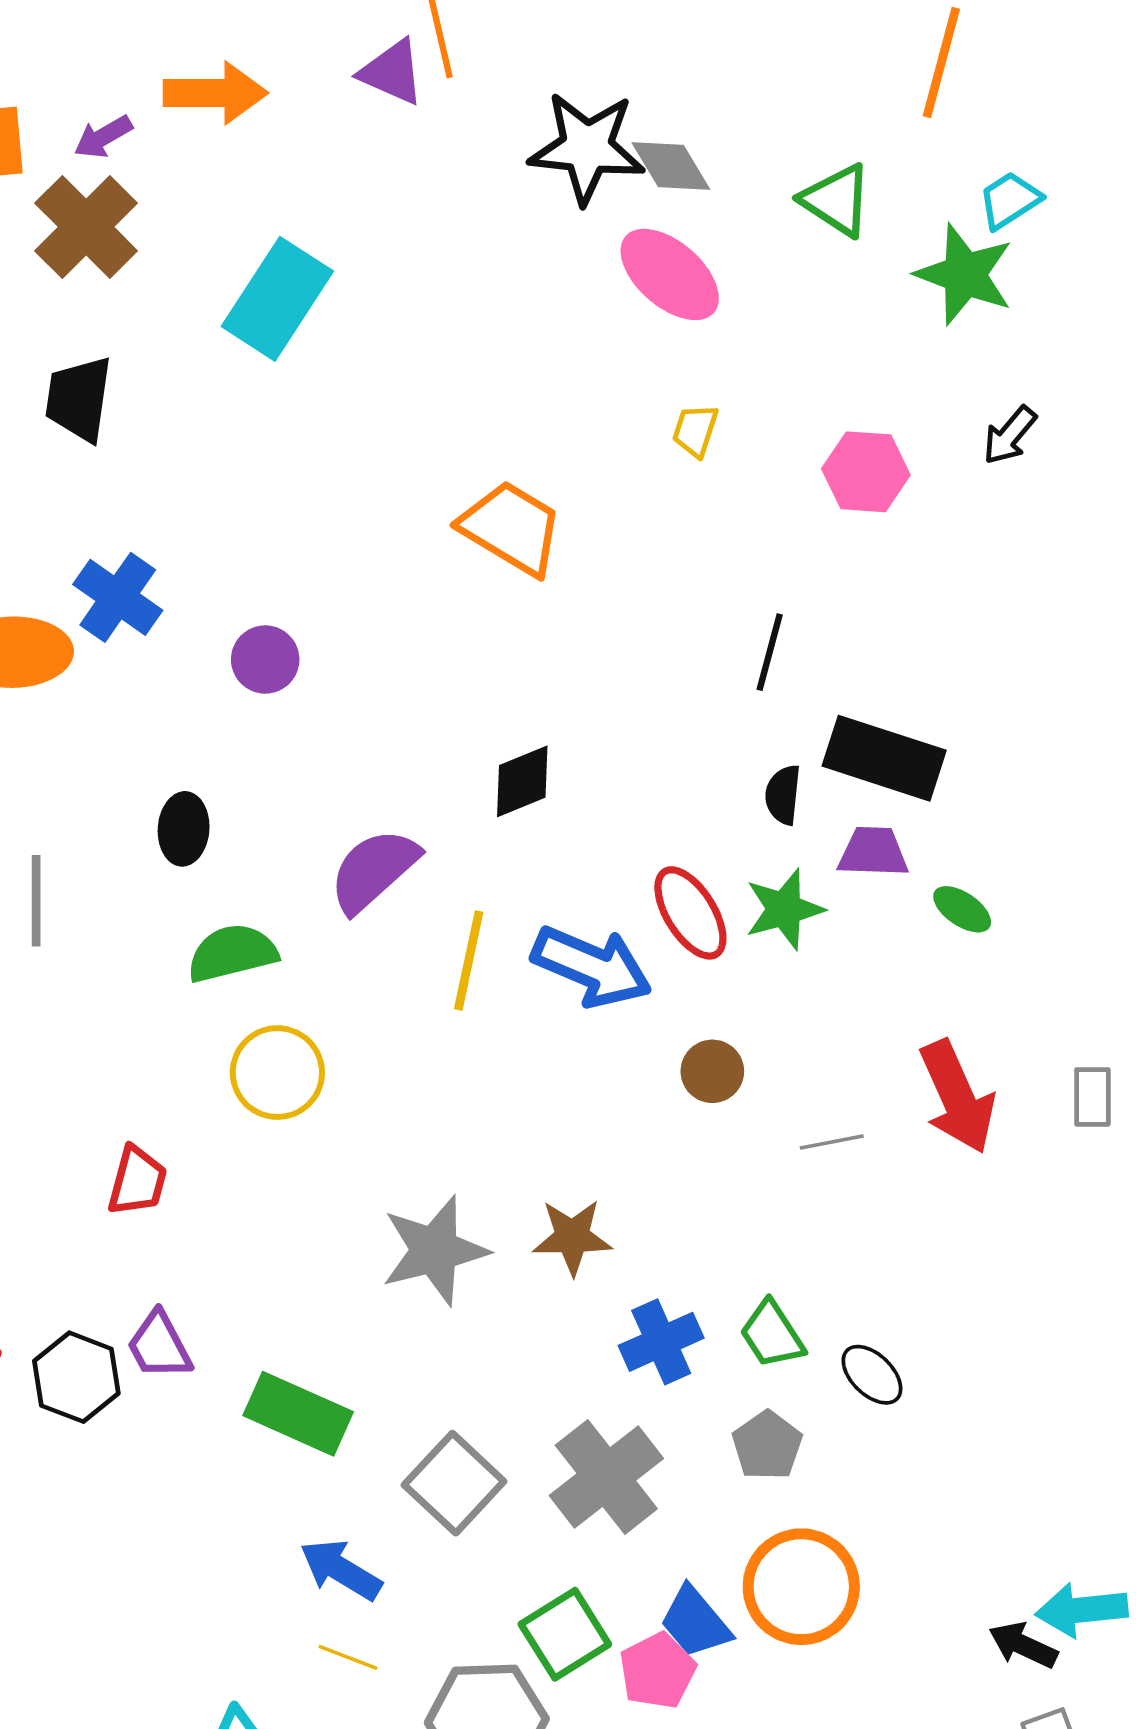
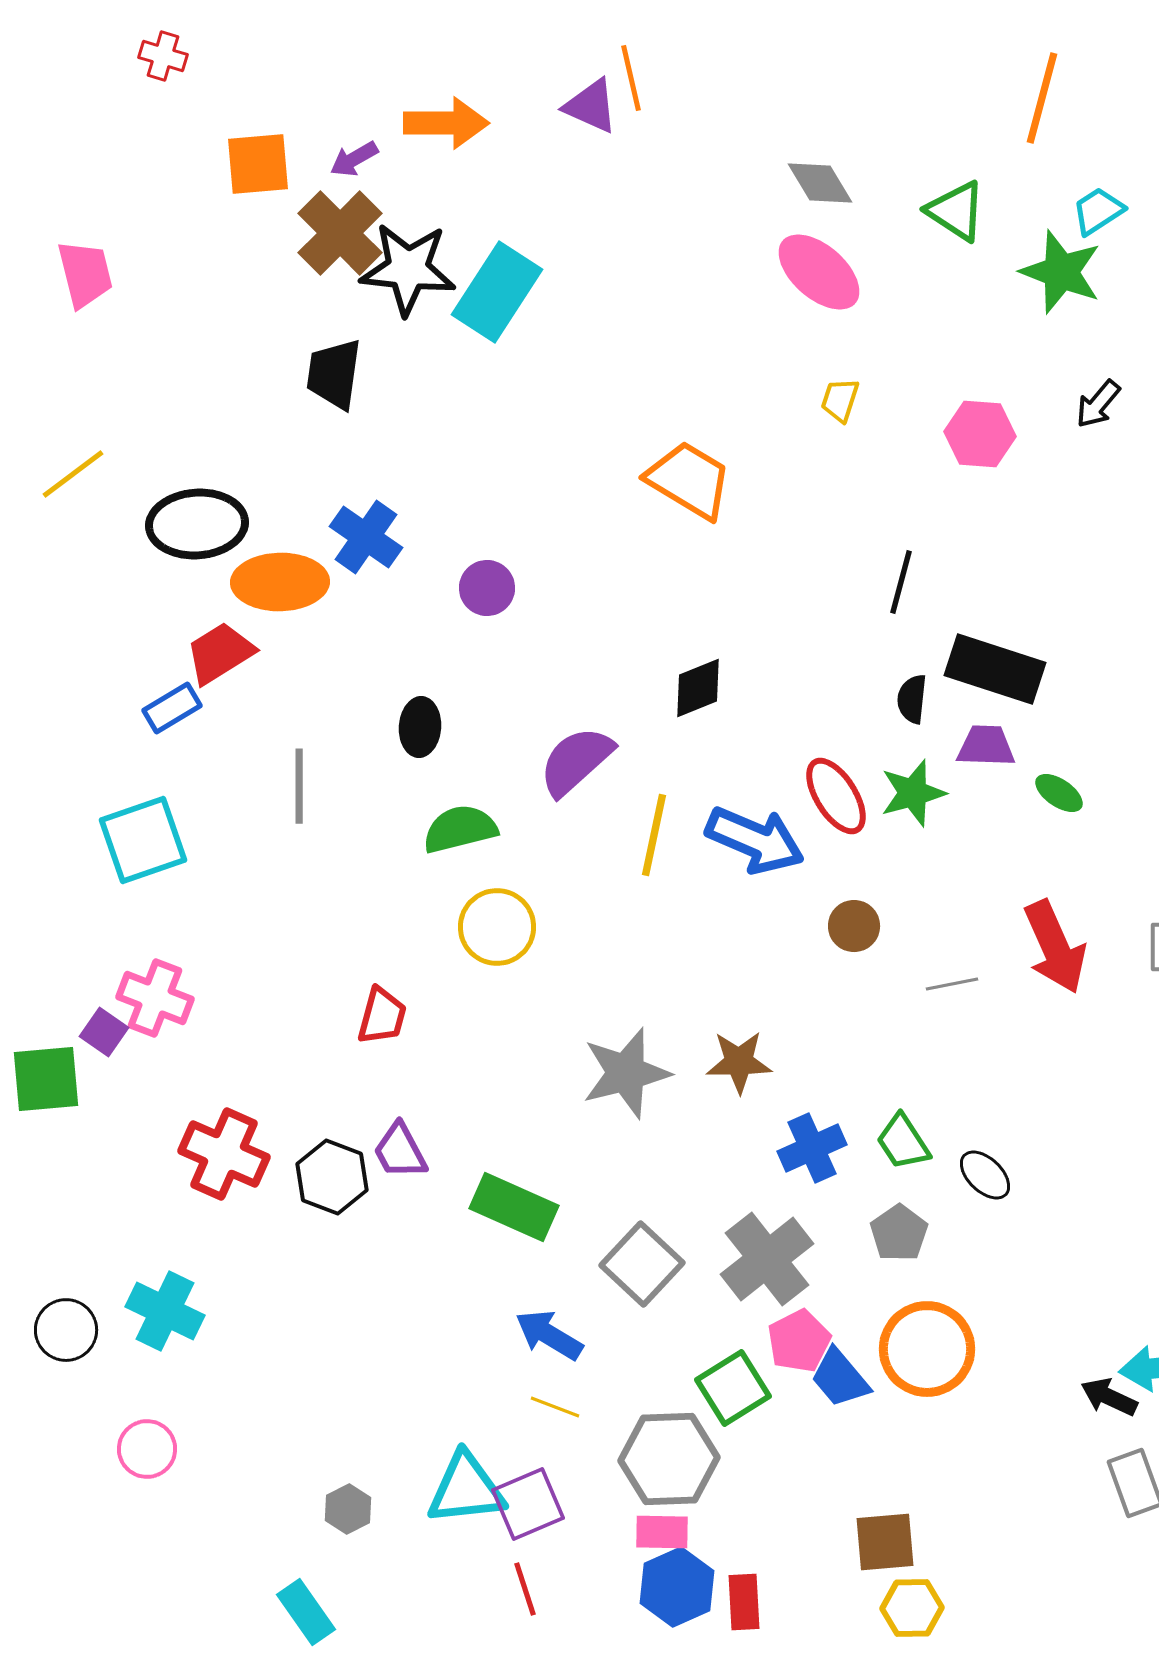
black star: (587, 148) -> (408, 269), moved
pink pentagon: (658, 1671) -> (799, 1341), moved

